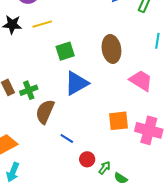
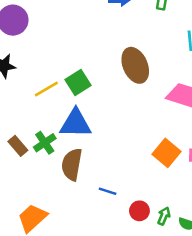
yellow line: (42, 24) -> (46, 89), moved
blue triangle: (76, 83) -> (76, 123), moved, turned 44
orange square: (118, 121) -> (167, 153), turned -30

